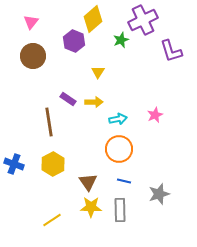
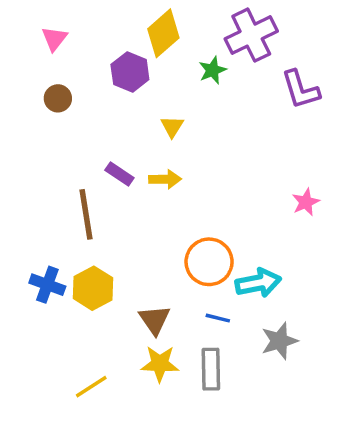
brown circle: (33, 56) -> (58, 98), size x0.6
pink star: (155, 115) -> (306, 202), moved
cyan arrow: (118, 119) -> (258, 283), moved, size x1.4
blue cross: (14, 164) -> (47, 285), moved

